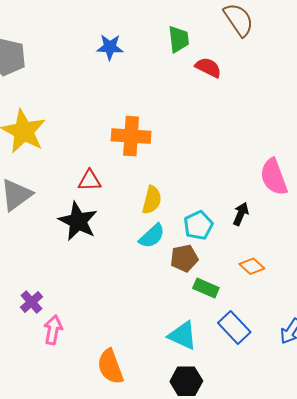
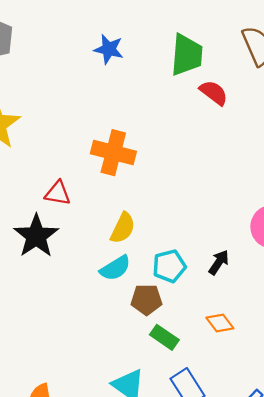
green trapezoid: (179, 39) -> (187, 55), size x1.4

